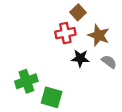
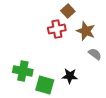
black star: (80, 58) -> (70, 76), moved
green cross: (26, 81) -> (23, 71), turned 30

